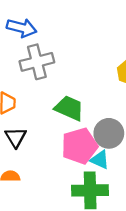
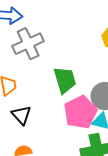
green trapezoid: (69, 108) -> (65, 80), turned 60

